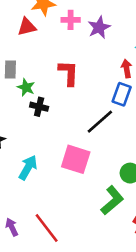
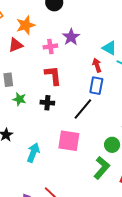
pink cross: (71, 20) -> (50, 46), moved
green star: (26, 87) -> (19, 99), moved
black cross: (39, 107) -> (47, 103), moved

